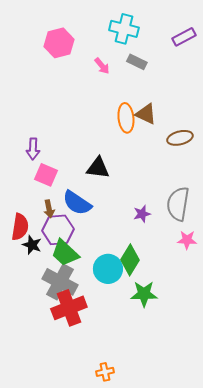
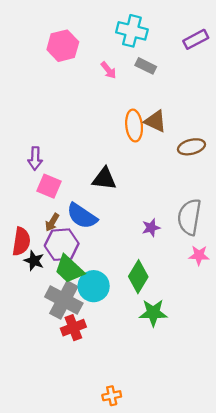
brown arrow: (49, 209) -> (52, 222), turned 42
cyan circle: (108, 269) -> (94, 286), moved
red cross: (69, 308) -> (73, 328), size x0.7

